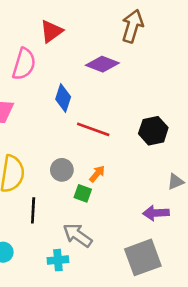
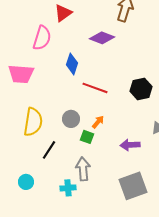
black line: (33, 210) -> (49, 150), turned 30
purple arrow: (156, 213) -> (130, 145), moved
gray arrow: (78, 235) -> (83, 169), turned 50

